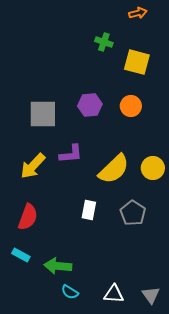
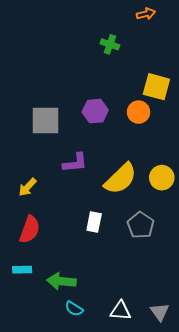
yellow square: (137, 62) -> (156, 87), moved
yellow arrow: (33, 166) -> (27, 187), moved, size x0.7
cyan rectangle: (21, 255) -> (22, 270), turned -30

